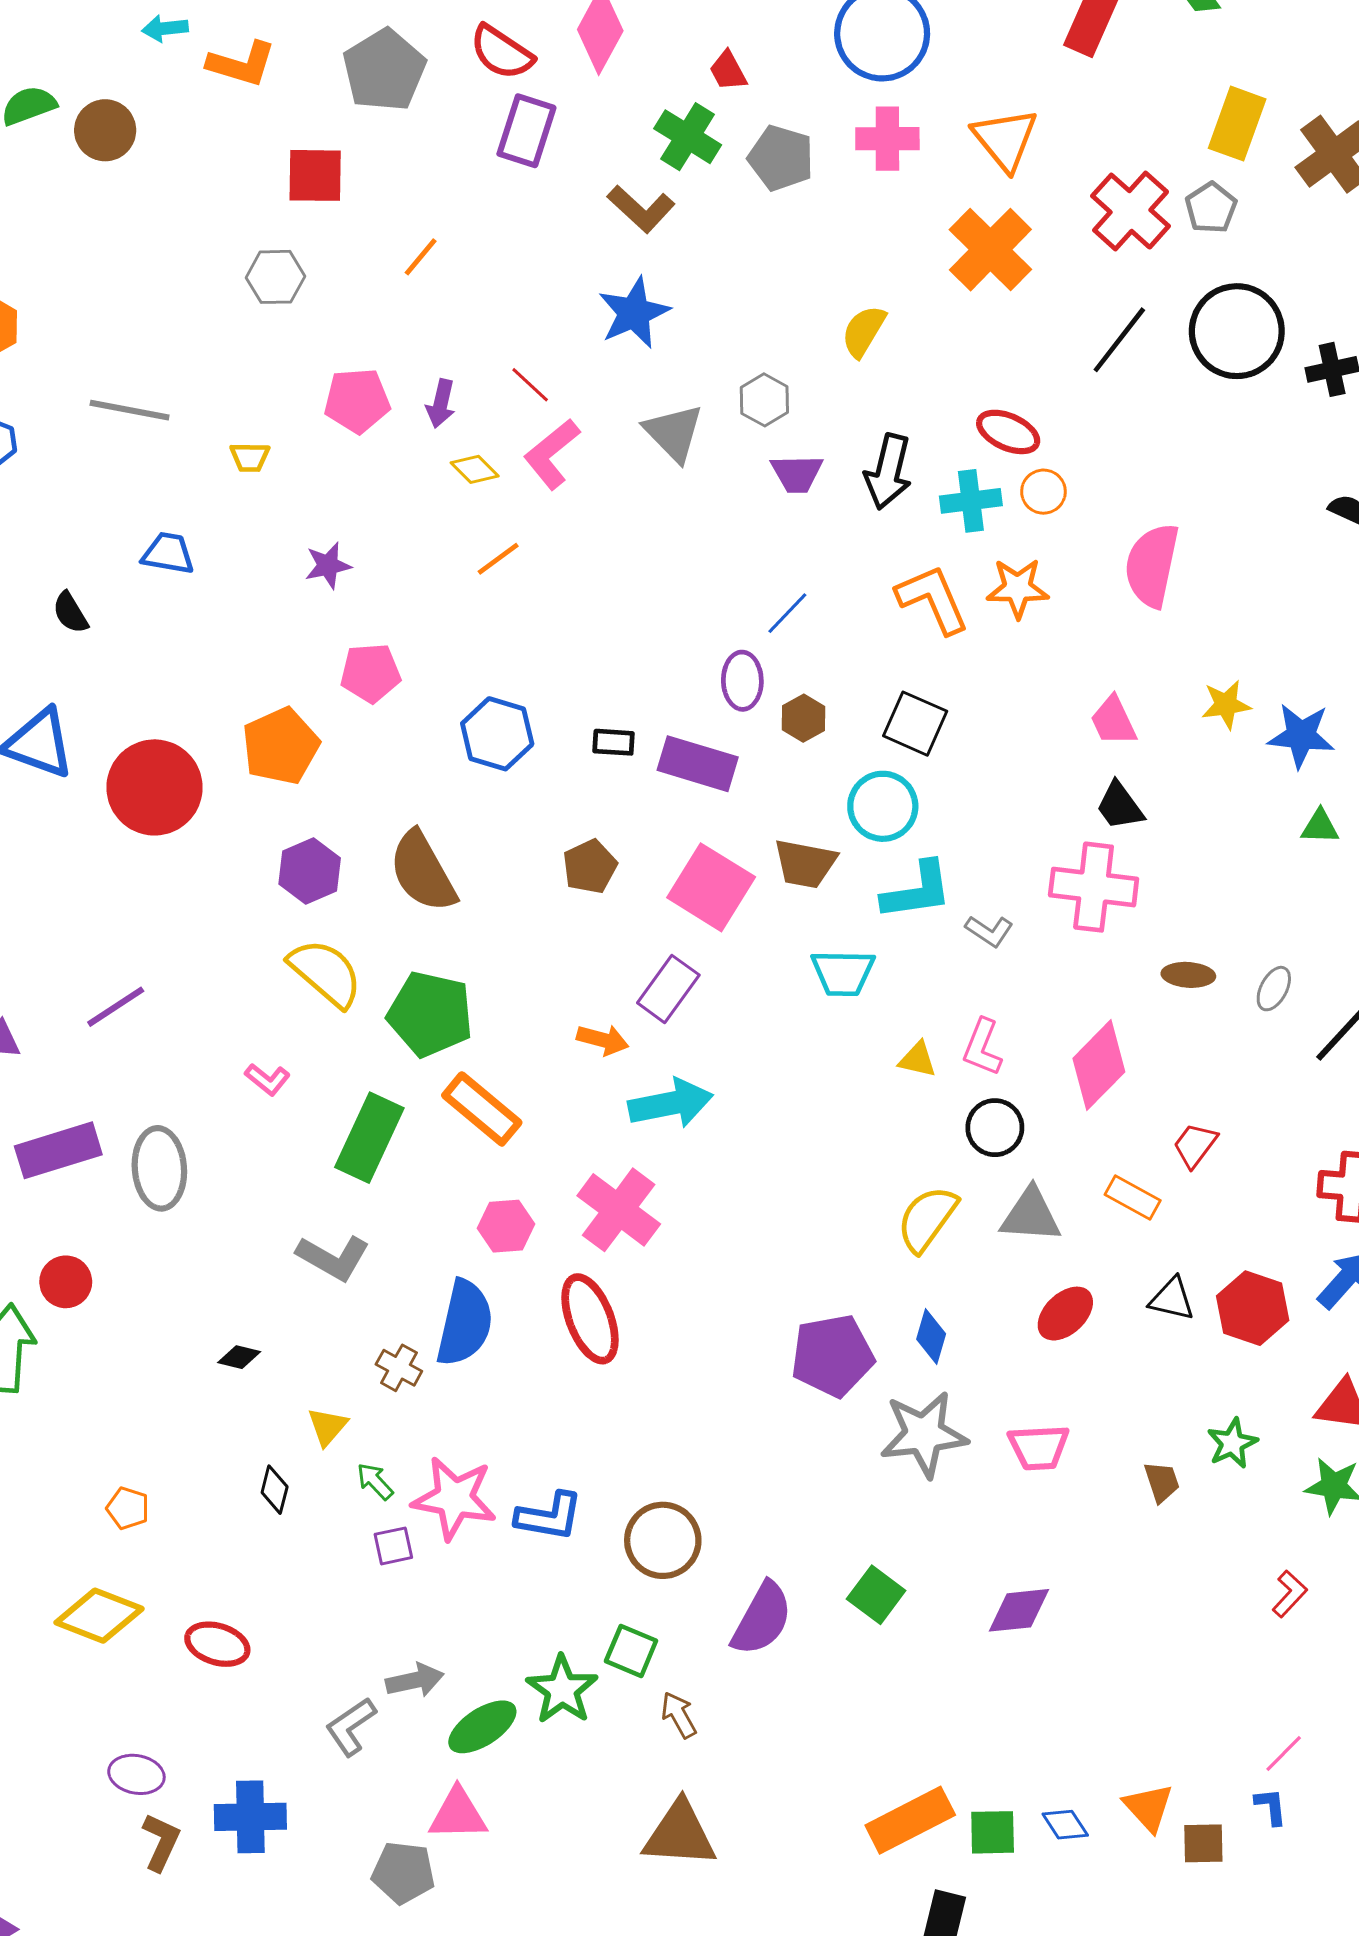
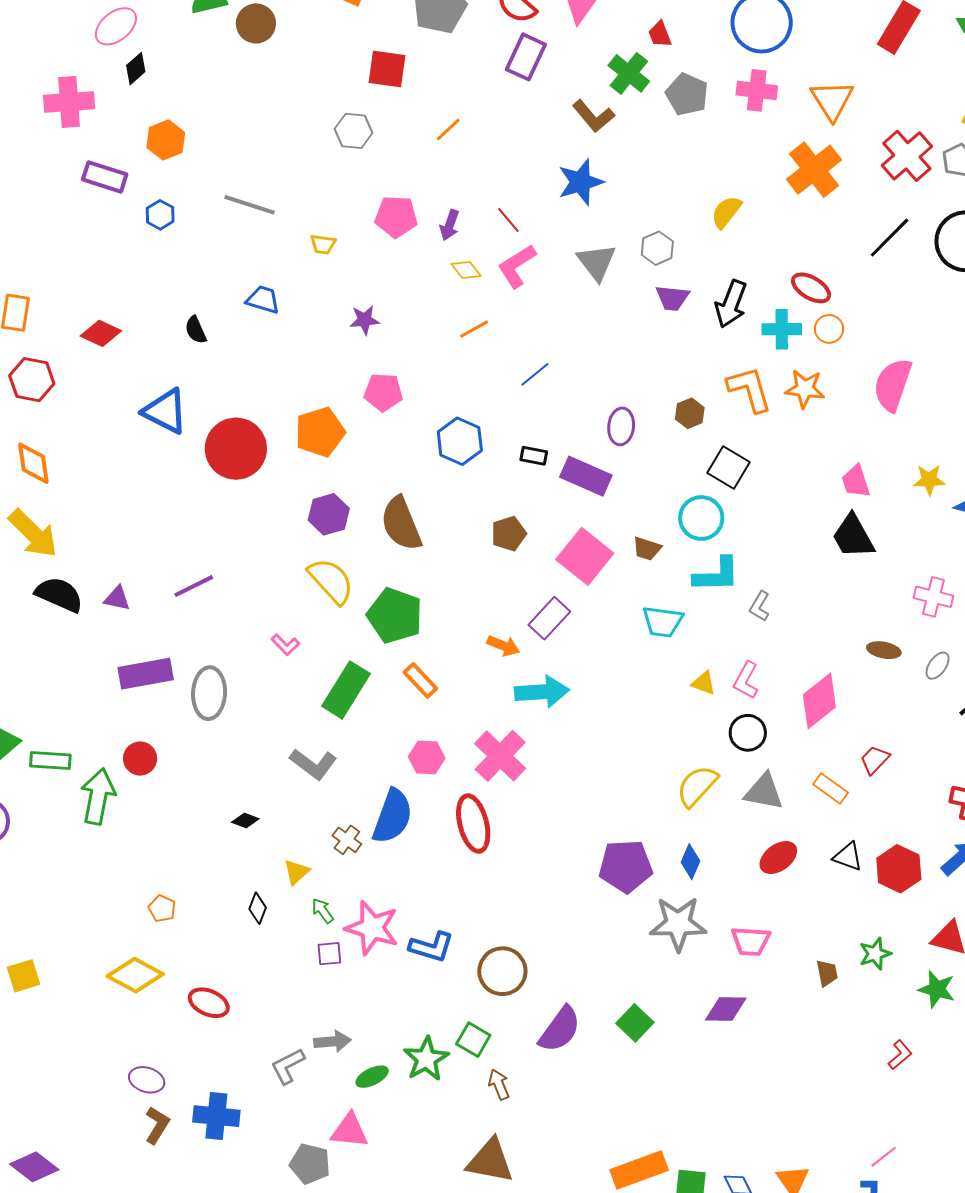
blue line: (787, 613) -> (535, 374), moved
brown hexagon: (804, 718) -> (690, 413), moved
black trapezoid: (1120, 806) -> (853, 536), size x1.4
brown trapezoid: (805, 864) -> (647, 549), size x0.7
pink cross: (1094, 887) -> (933, 597), moved, size x0.7
gray L-shape: (989, 931) -> (760, 606), turned 80
orange rectangle: (482, 1109) -> (420, 680), size x0.7
purple diamond: (1019, 1610) -> (726, 1009), moved
green ellipse: (482, 1727) -> (372, 1077), size x0.7

